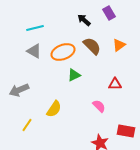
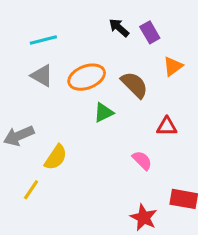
purple rectangle: (109, 13) -> (150, 32), moved
brown semicircle: (92, 46) -> (134, 85), moved
yellow semicircle: (54, 109) -> (56, 157), moved

